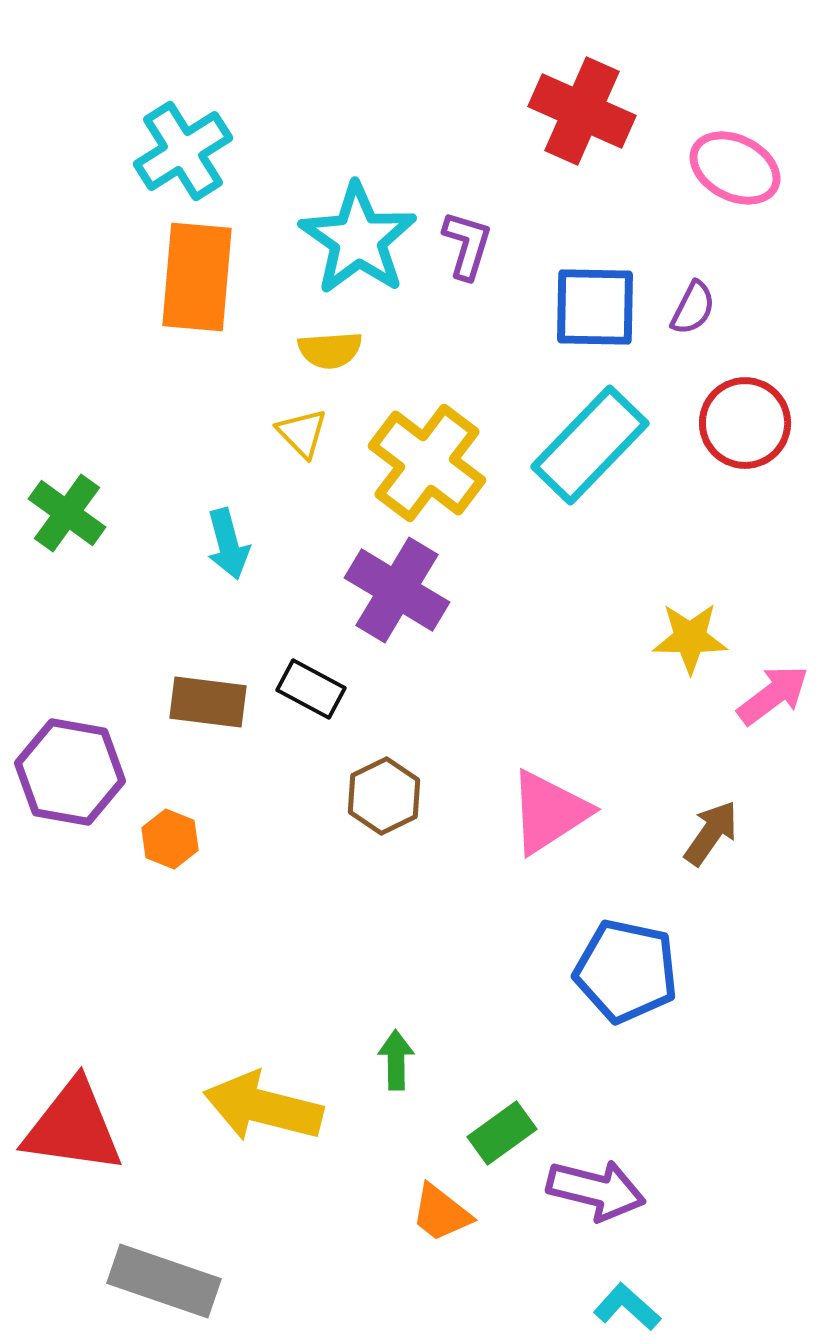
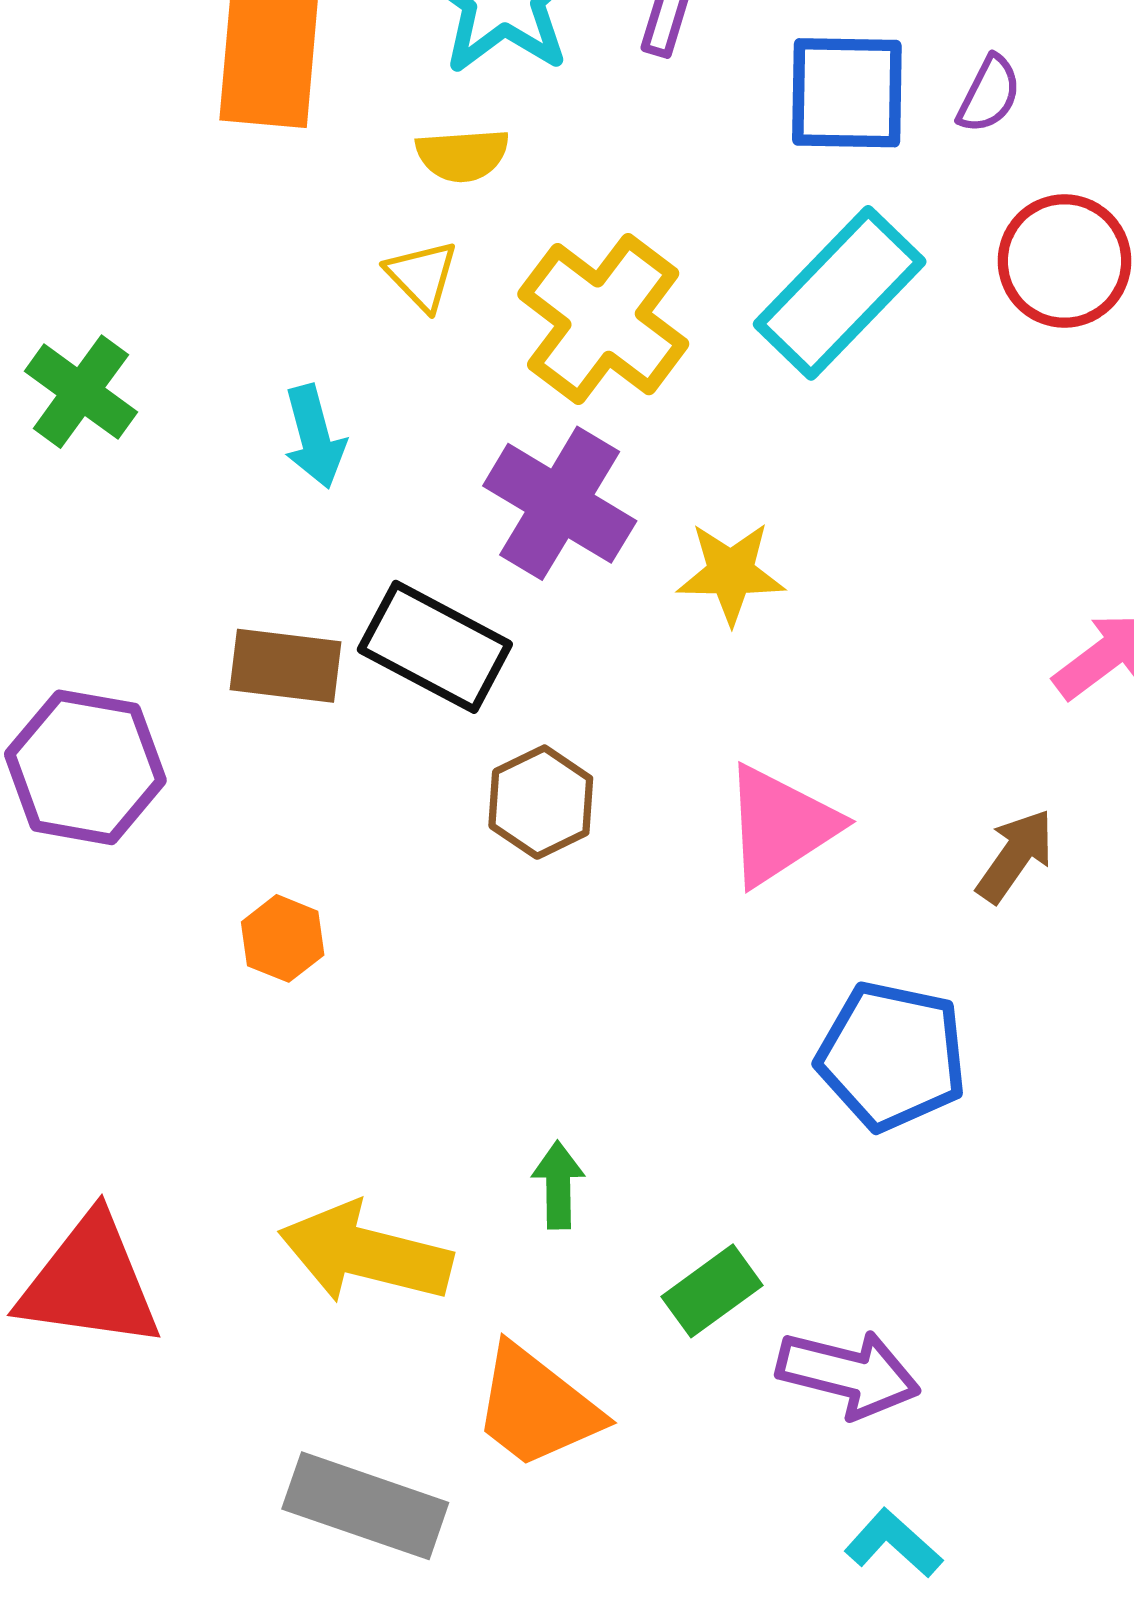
yellow star: (690, 638) -> (731, 573), moved
black rectangle: (311, 689) -> (435, 647), size x1.5
orange hexagon: (170, 839) -> (283, 938), moved
orange trapezoid: (441, 1213) -> (536, 1407), moved, size x1.5
gray rectangle: (164, 1281) -> (365, 1506), moved

